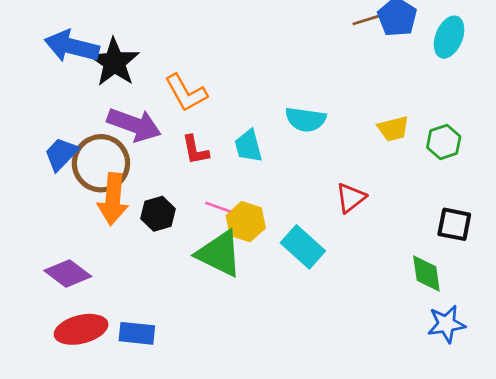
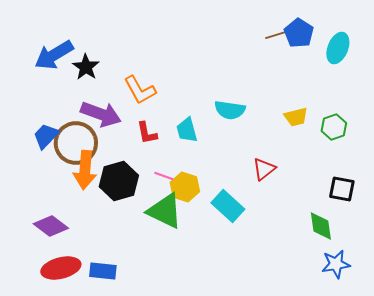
blue arrow: (72, 46) -> (54, 55), turned -45
black star: (114, 62) -> (86, 67), size x0.7
black hexagon: (158, 214) -> (119, 181), size x1.5

